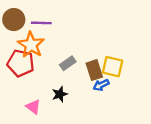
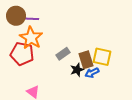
purple line: (41, 23) -> (30, 19), moved
black star: (60, 94) -> (77, 70), moved

